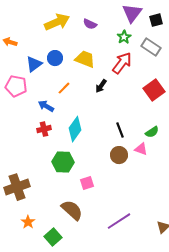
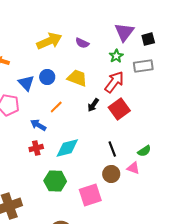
gray rectangle: (151, 47) -> (143, 66), turned -42
blue triangle: (34, 64) -> (26, 83), turned -36
red square: (154, 90) -> (119, 109), moved
cyan diamond: (75, 129) -> (67, 148), turned 40
pink square: (87, 183) -> (90, 195), moved, size x1.6

